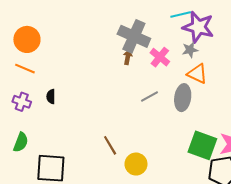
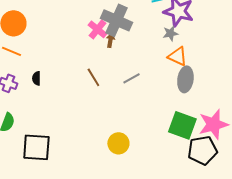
pink cross: (160, 57) -> (97, 29), moved
gray ellipse: (183, 98) -> (185, 79), moved
brown line: (110, 145) -> (93, 77), moved

